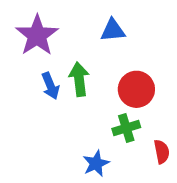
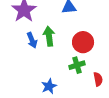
blue star: (96, 163) -> (49, 86), moved

